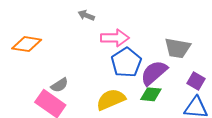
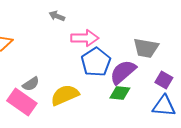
yellow semicircle: (111, 99) -> (65, 95), moved

